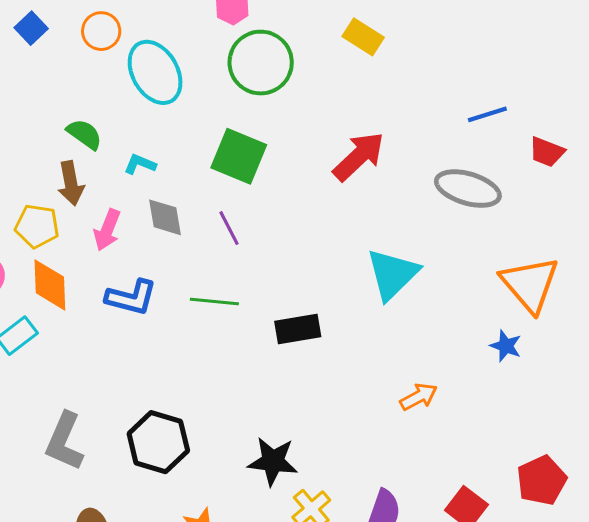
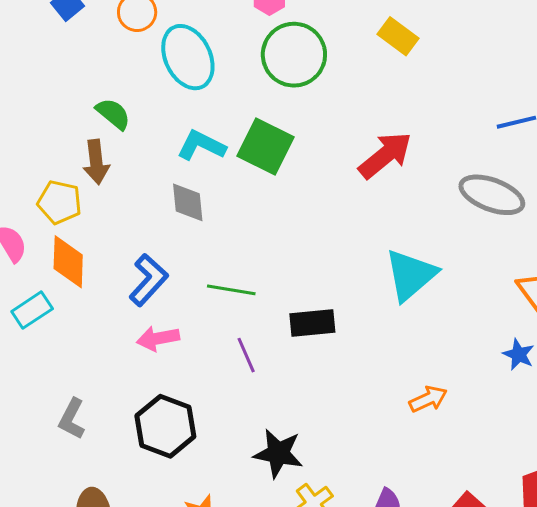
cyan L-shape: (140, 164) -> (201, 145), moved, size x1.5
purple line: (229, 228) -> (246, 355), moved
pink arrow: (107, 230) -> (158, 338), moved, turned 54
blue L-shape: (131, 297) -> (148, 280), turned -66
gray L-shape: (64, 441) -> (72, 419), size x0.7

